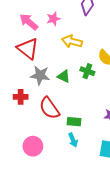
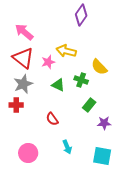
pink star: (53, 19) -> (48, 62), moved
gray star: (40, 75) -> (23, 84), moved, turned -30
red semicircle: (49, 108) -> (52, 119), moved, size x0.6
green rectangle: (74, 122) -> (89, 105), moved, turned -56

